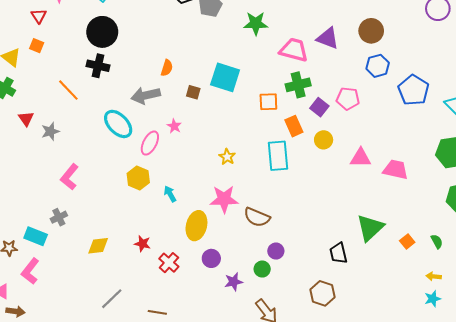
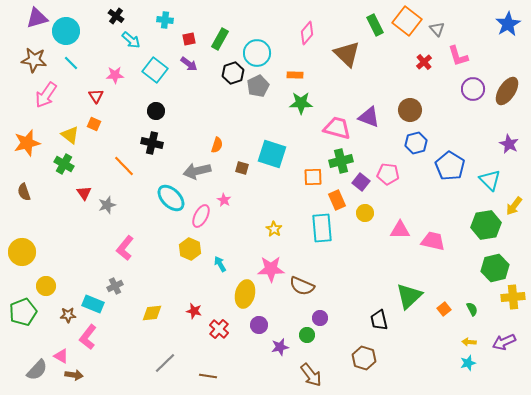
black circle: (102, 32) -> (156, 111), size x0.6

